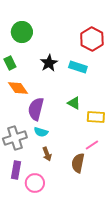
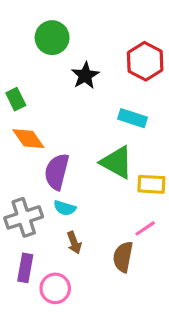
green circle: (22, 32) -> (52, 38), moved
black star: (49, 63) -> (85, 75), moved
cyan rectangle: (78, 67) -> (132, 118), moved
green triangle: (74, 103) -> (117, 162), size x1.6

